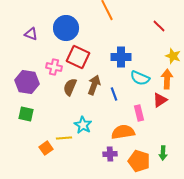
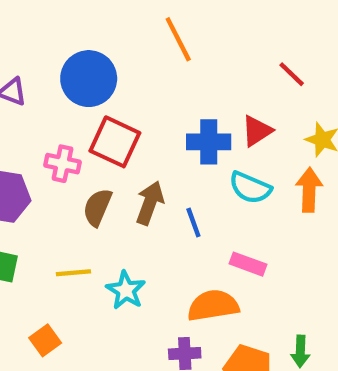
red triangle: (160, 100) -> (257, 131), moved
pink rectangle: (139, 113) -> (248, 264), turned -56
yellow line: (64, 138) -> (73, 273), moved

